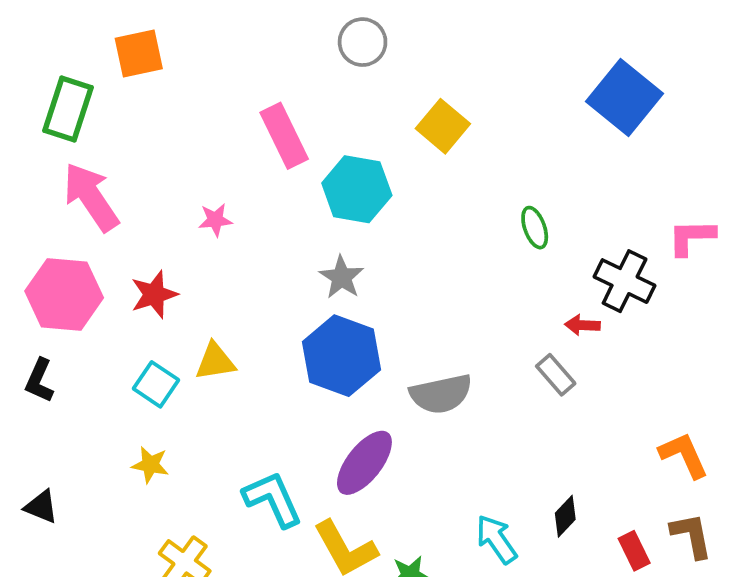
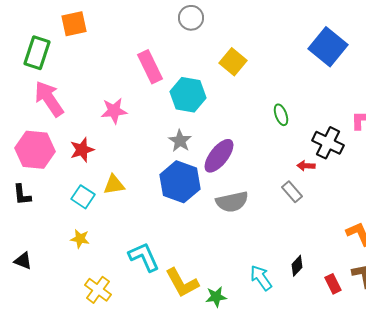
pink star: (215, 220) -> (114, 111), size x1.5
black L-shape: (39, 381) -> (22, 195), turned -30
purple ellipse: (364, 463) -> (219, 156), moved

